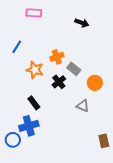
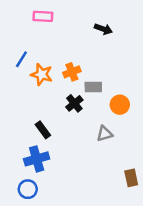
gray rectangle: (74, 69) -> (93, 87), turned -40
orange star: (35, 70) -> (42, 74), moved
gray triangle: (83, 106) -> (105, 134), turned -40
blue circle: (13, 140) -> (28, 189), moved

